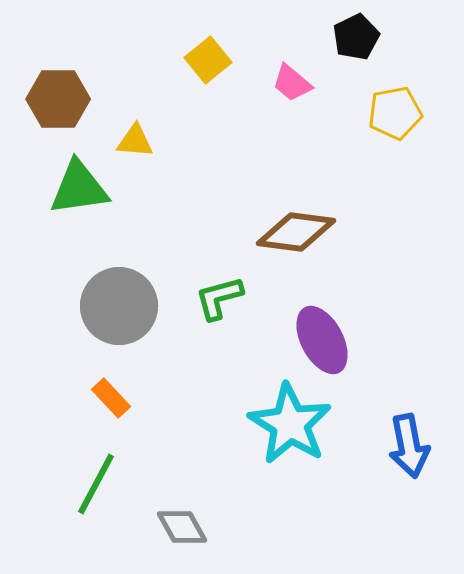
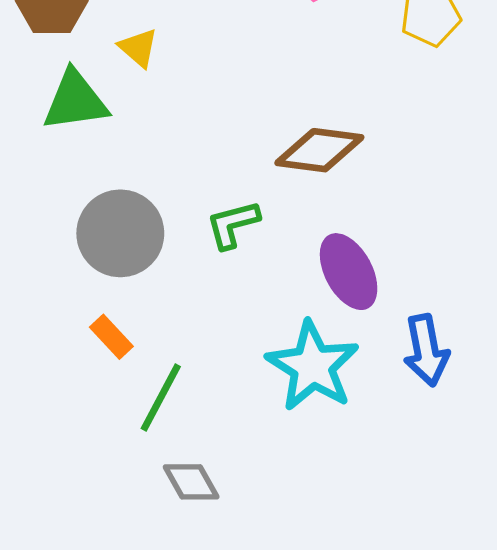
yellow triangle: (135, 141) -> (138, 48), turned 36
blue arrow: (409, 446) -> (426, 350), moved
green line: (96, 484) -> (161, 398), moved

